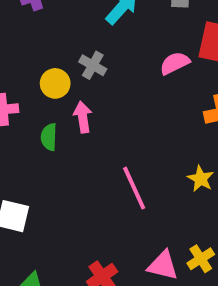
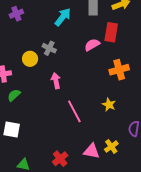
pink arrow: (83, 117) -> (56, 81), moved
green semicircle: (49, 137) -> (14, 95), moved, turned 48

